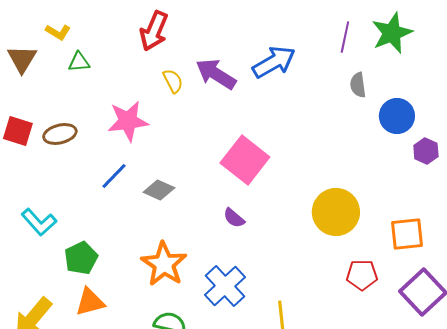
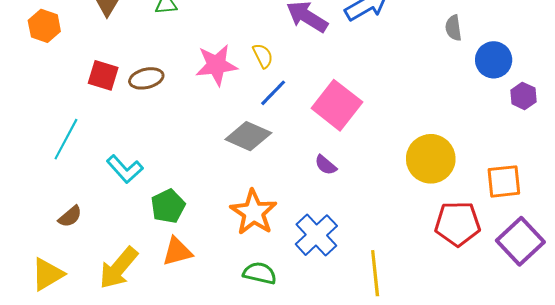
yellow semicircle: (173, 81) -> (263, 56), moved
blue line: (114, 176) -> (273, 93), moved
gray diamond: (159, 190) -> (248, 136), size x1.4
red pentagon: (362, 275) -> (458, 224), size x1.4

